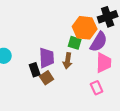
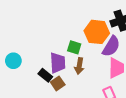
green square: (75, 43) -> (74, 47), moved
black rectangle: (35, 70) -> (45, 75), turned -32

